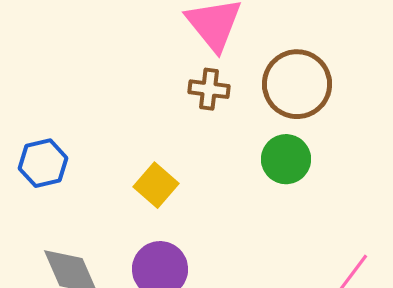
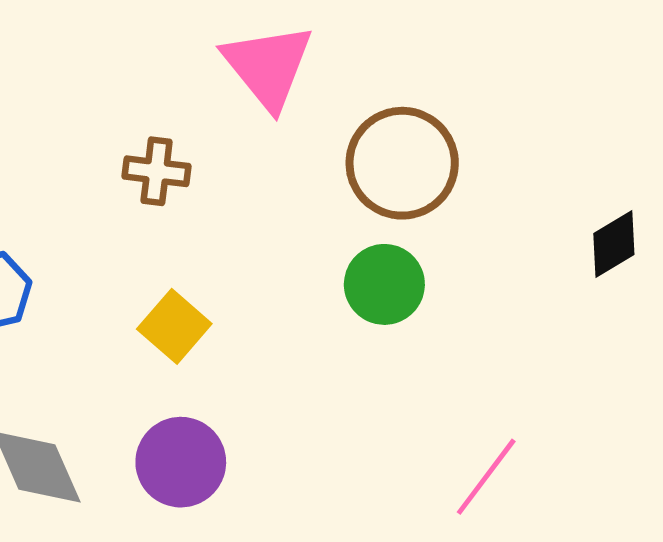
brown cross: (209, 89) -> (157, 171), moved

